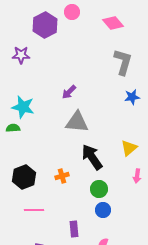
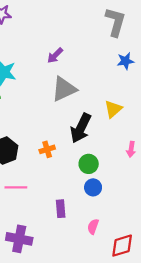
gray triangle: (77, 122) -> (64, 89), turned -30
yellow triangle: (129, 148) -> (113, 109), moved
black arrow: (92, 157) -> (81, 128), turned -120

